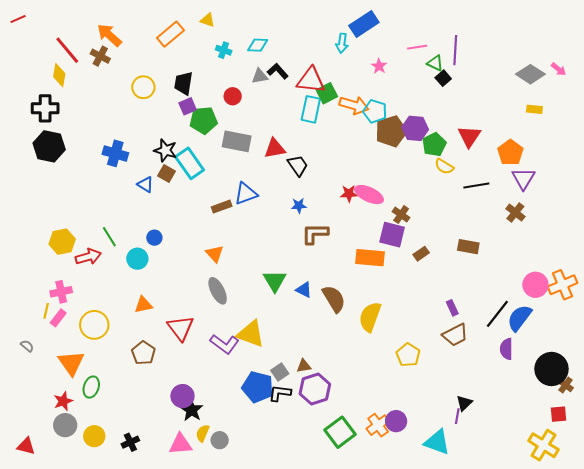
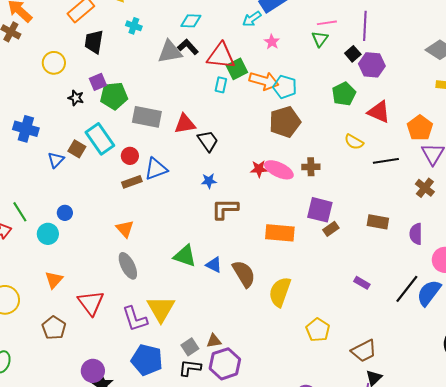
cyan arrow: (342, 43) -> (252, 19), turned 48
cyan diamond: (258, 45) -> (191, 21), moved
green triangle: (435, 63) -> (320, 39), moved, turned 42
pink star: (379, 66) -> (272, 42), moved
gray triangle: (260, 76) -> (170, 52), size x1.5
black trapezoid: (183, 83) -> (94, 42), moved
red circle: (233, 96) -> (130, 156), moved
cyan rectangle: (311, 109) -> (221, 85), size x0.6
purple hexagon: (415, 128) -> (372, 65), moved
brown pentagon: (391, 131) -> (285, 122), moved
red triangle: (469, 136) -> (379, 112), turned -40
green pentagon: (434, 144) -> (344, 94), moved
black star: (165, 150) -> (76, 98), moved, size x0.7
blue triangle: (145, 184) -> (56, 160), turned 42
brown cross: (401, 215) -> (311, 167), moved, turned -36
purple square: (392, 235) -> (320, 210), moved
green triangle: (275, 281) -> (185, 256), turned -40
orange triangle: (143, 305) -> (54, 280), turned -36
purple rectangle: (452, 308) -> (362, 283), turned -35
yellow triangle: (251, 334) -> (161, 309), turned 40
brown trapezoid: (455, 335) -> (364, 351), moved
purple L-shape: (225, 344) -> (135, 319), turned 36
purple semicircle: (506, 349) -> (416, 234), moved
blue pentagon: (258, 387) -> (147, 360), moved

